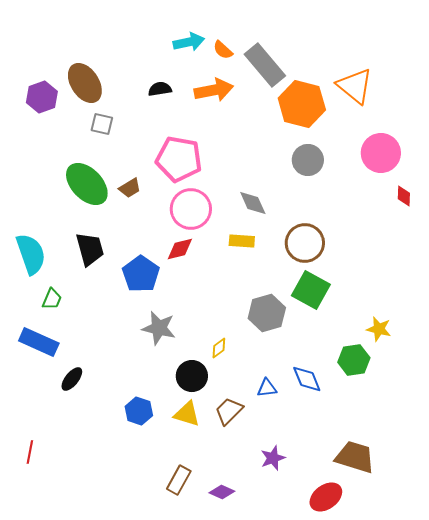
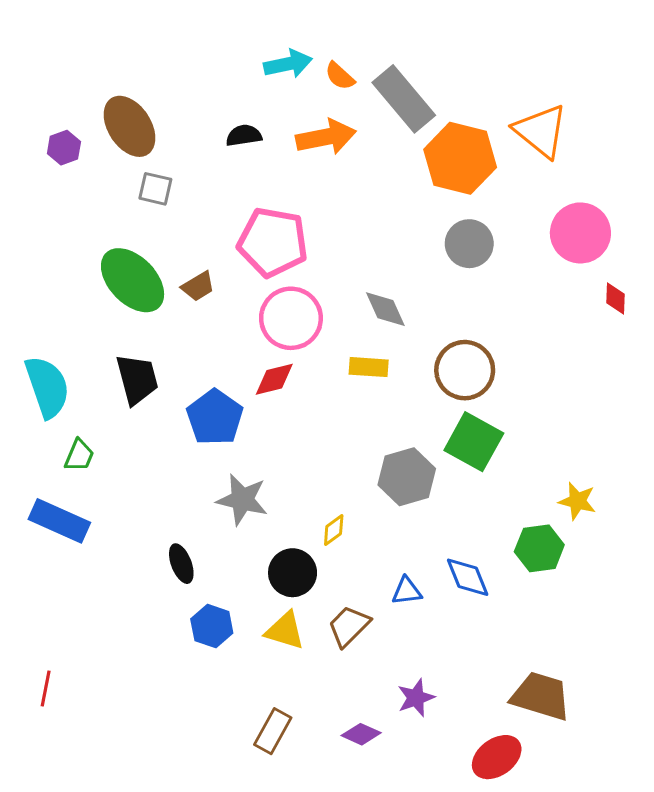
purple hexagon: (42, 97) -> (64, 148), size x0.7
black ellipse: (72, 379) -> (181, 564), moved, turned -60
purple diamond: (222, 492) -> (361, 734), moved

